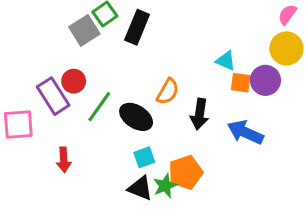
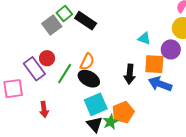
black rectangle: (137, 27) -> (86, 21), turned -75
orange square: (241, 83) -> (154, 64), moved, size x1.5
orange semicircle: (168, 92) -> (87, 62), moved
cyan square: (144, 157) -> (96, 104), size x1.6
black triangle: (140, 188) -> (95, 124), turned 30

